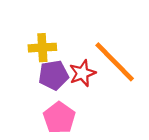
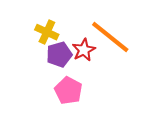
yellow cross: (42, 48) -> (47, 32), turned 35

